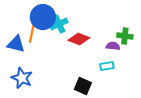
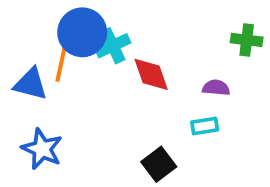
green cross: (125, 36) -> (247, 40), moved
red diamond: (79, 39) -> (151, 74), turned 50
black square: (83, 86) -> (159, 164), turned 30

